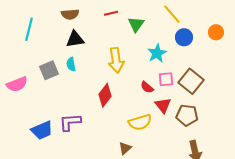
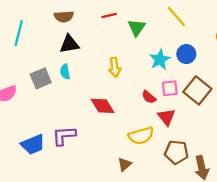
blue circle: (184, 37) -> (186, 54), moved
yellow arrow: (116, 60) -> (115, 67), size x0.7
red diamond: (105, 95) -> (103, 106), turned -70
brown pentagon: (187, 115) -> (176, 152), moved

